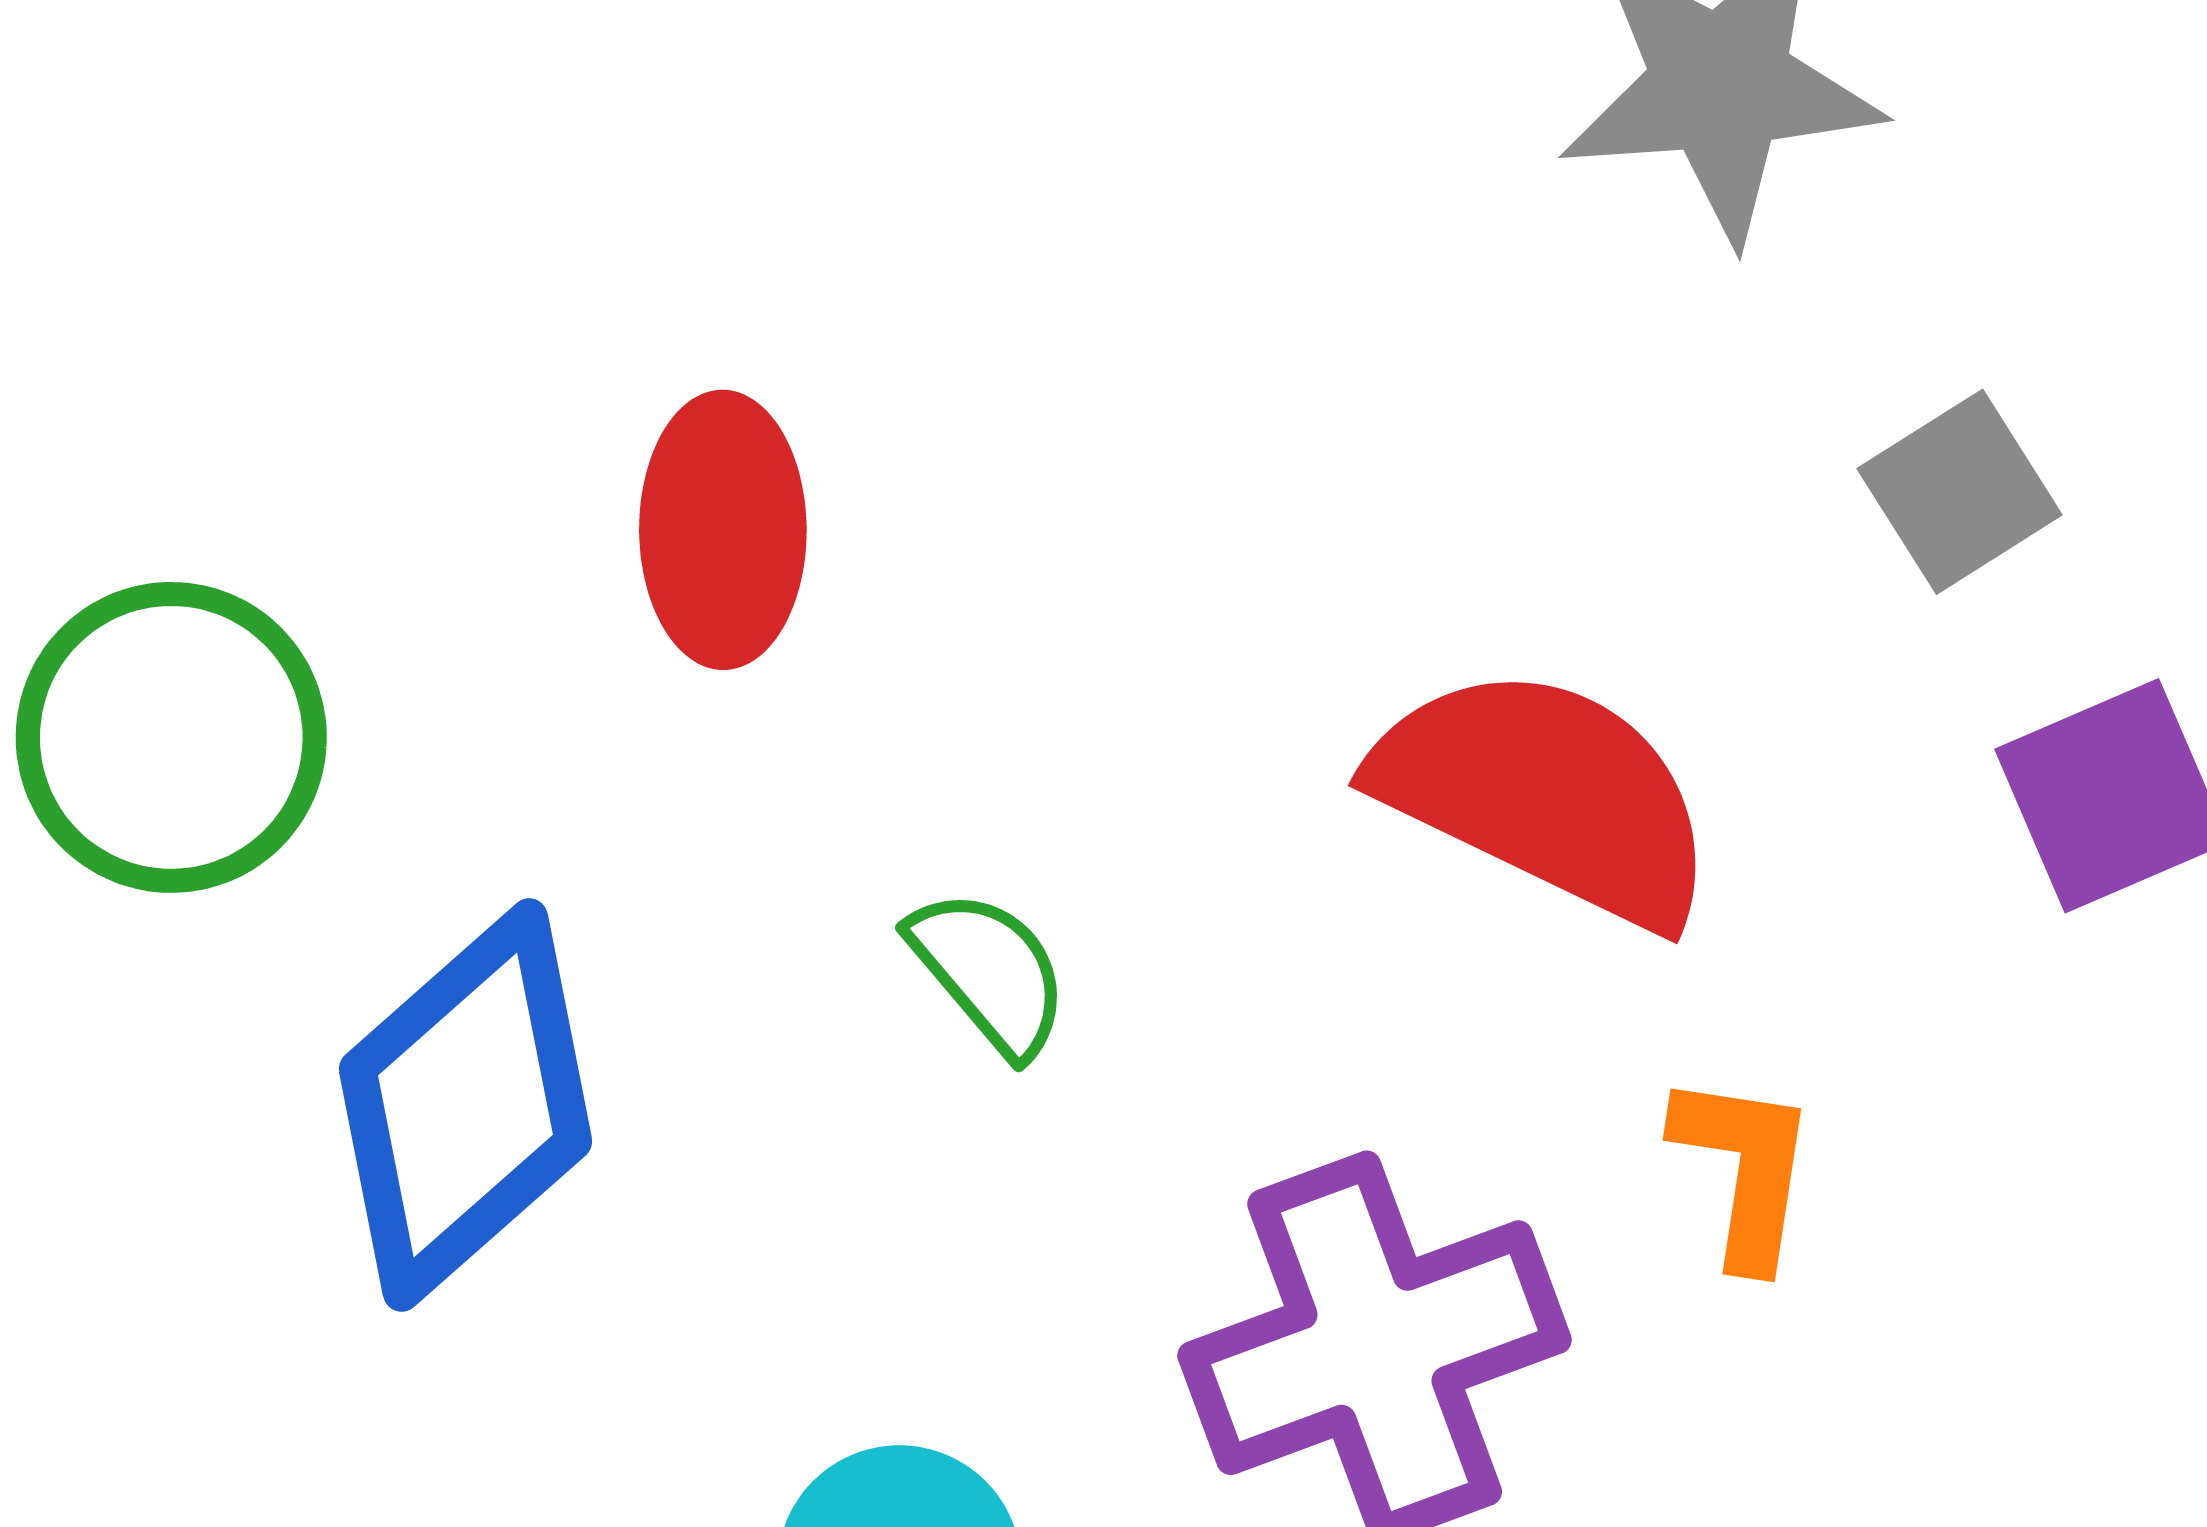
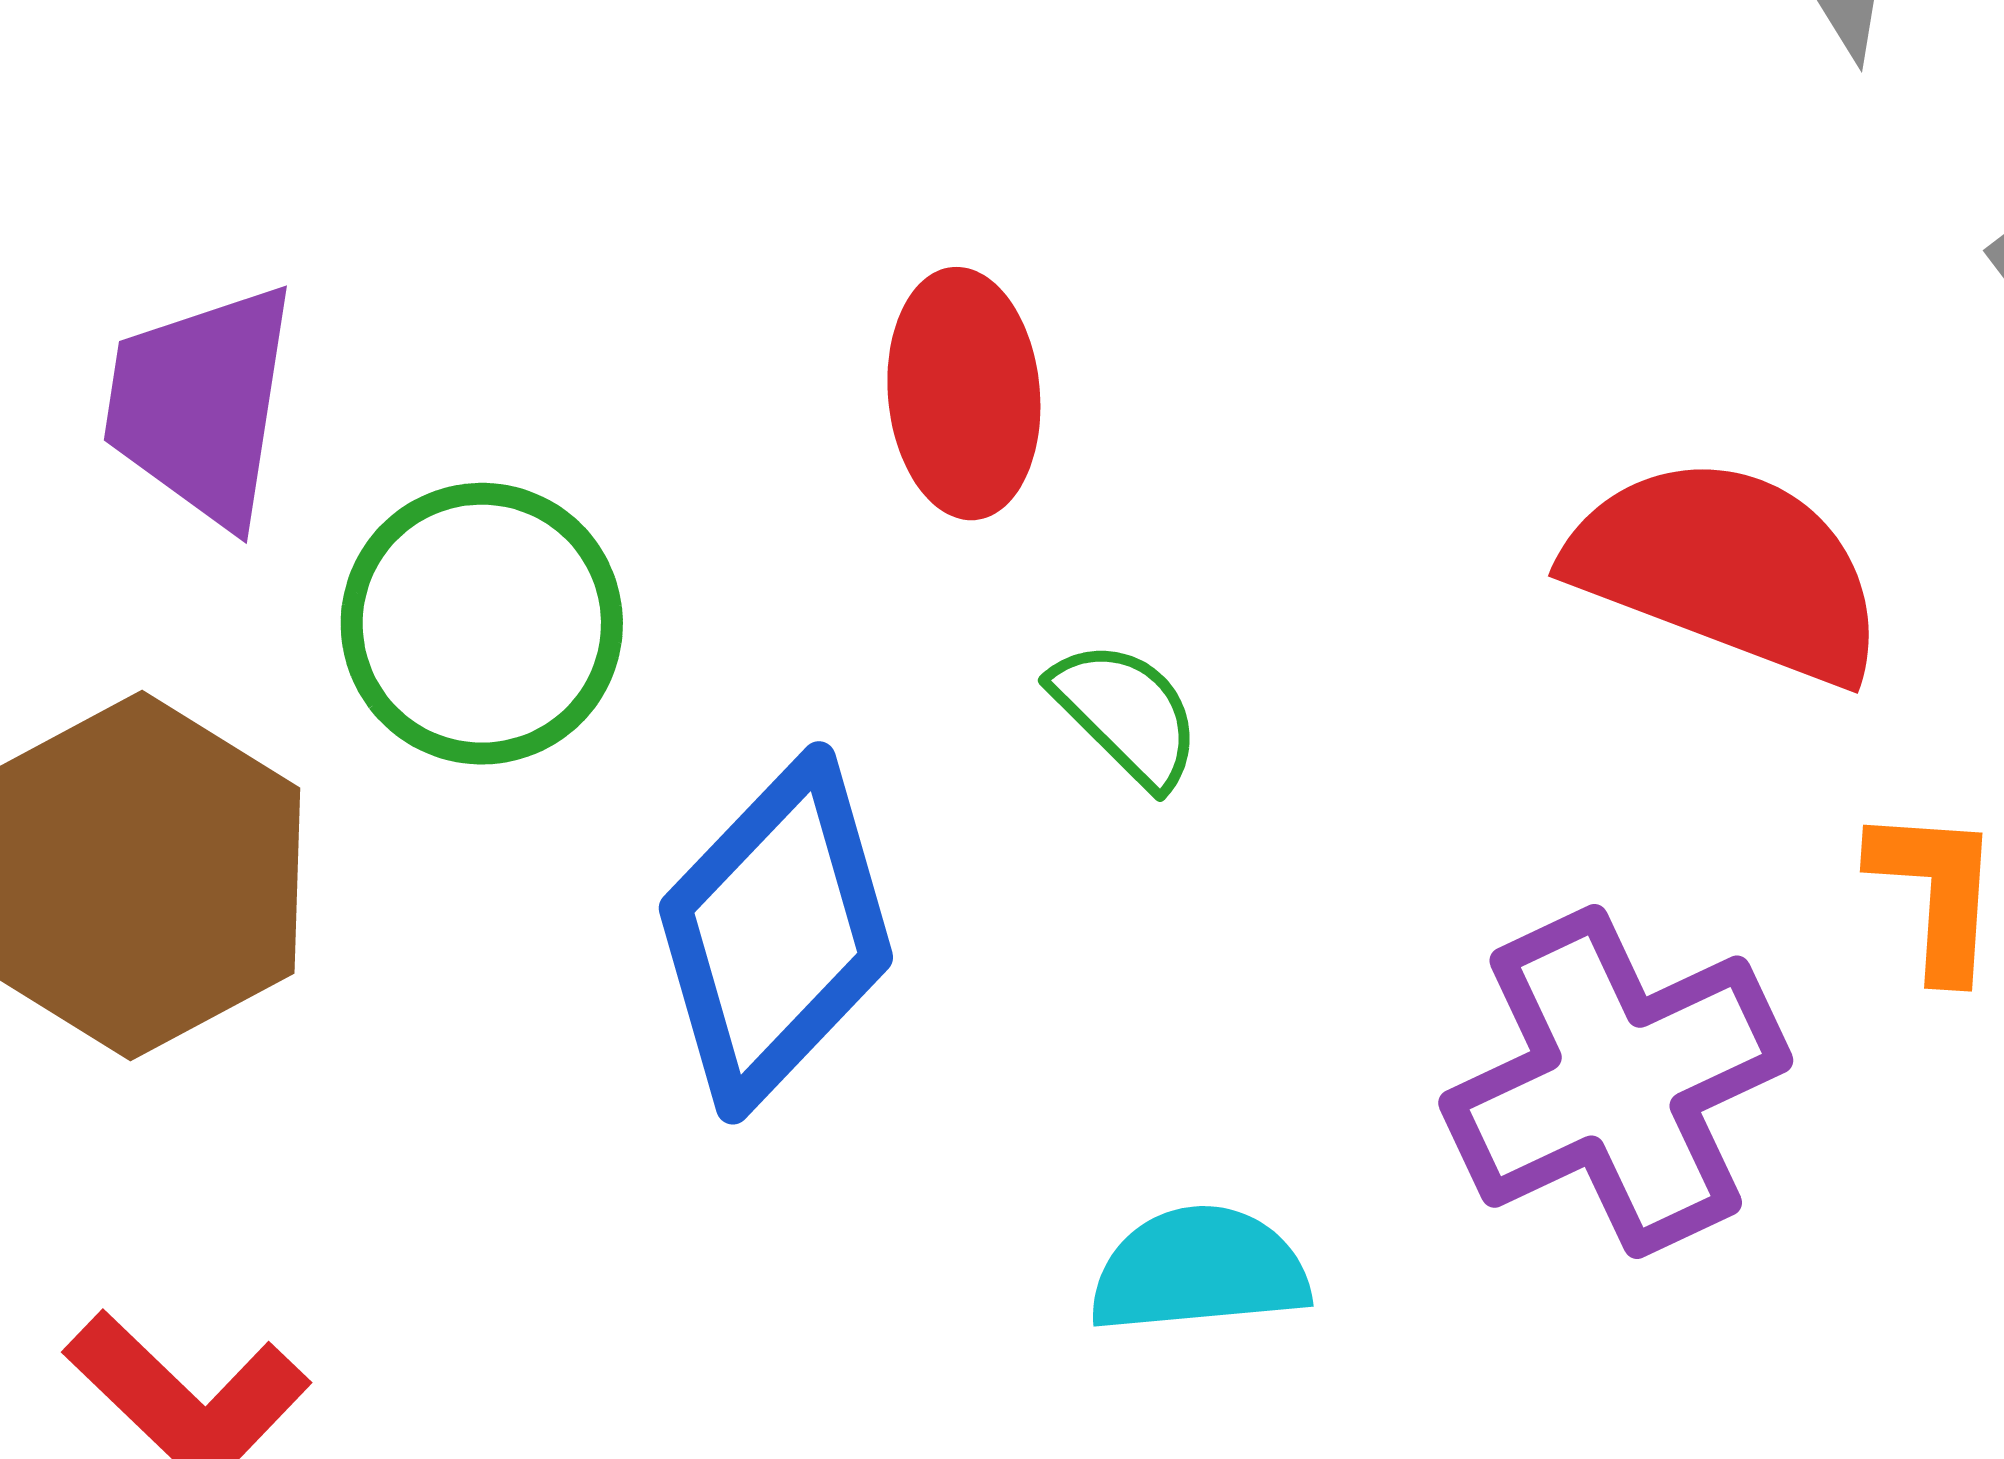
green semicircle: (989, 972) -> (1126, 714), moved

